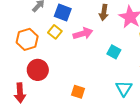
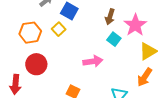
pink arrow: (83, 33) -> (93, 61), moved
cyan square: (114, 52) -> (114, 39), moved

